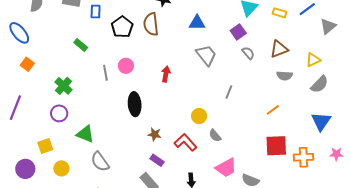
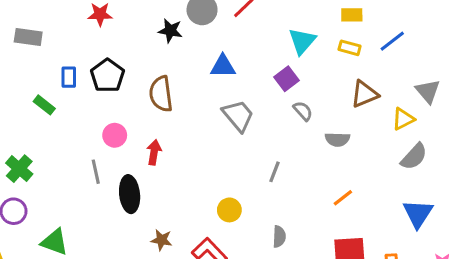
blue rectangle: (96, 11) -> (69, 77), moved
brown semicircle: (151, 24) -> (161, 94), moved
gray triangle: (328, 26) -> (428, 91), moved, turned -30
brown triangle: (279, 49) -> (364, 94), moved
gray line: (105, 73) -> (96, 172), moved
red arrow: (166, 74) -> (154, 152), moved
gray semicircle: (285, 76) -> (337, 139), moved
gray semicircle: (215, 136) -> (279, 237), moved, turned -136

